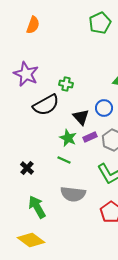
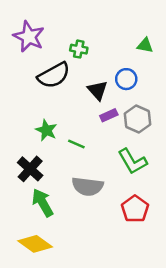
green star: (68, 138) -> (46, 130), moved
black cross: (27, 168) -> (30, 169), moved, size x1.5

